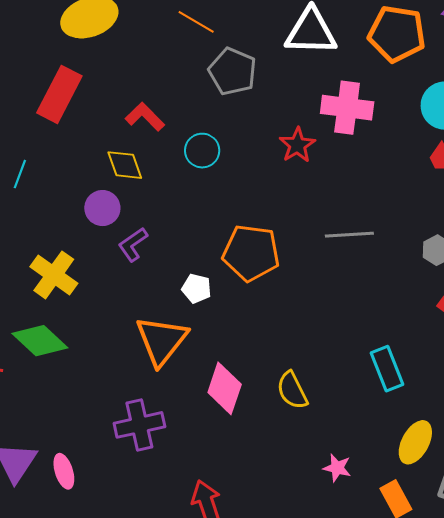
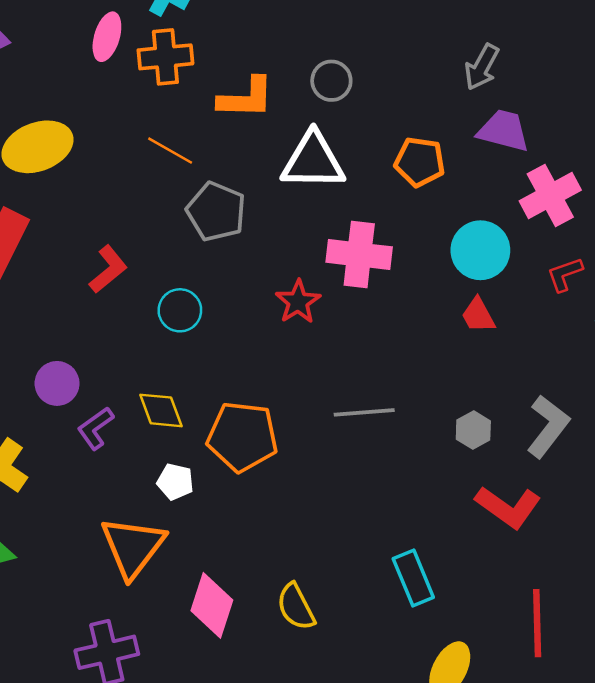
orange pentagon: (397, 34) -> (420, 162), size x0.7
red L-shape: (145, 117) -> (108, 269), turned 96
yellow diamond: (125, 165) -> (161, 410), moved

